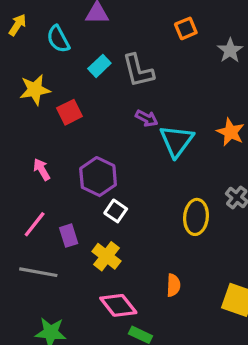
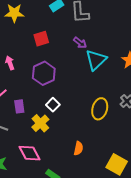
red square: (70, 112) -> (41, 39), moved
white square: (116, 211) -> (53, 105), moved
pink diamond: (118, 305) -> (29, 153), moved

